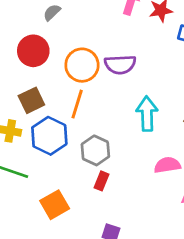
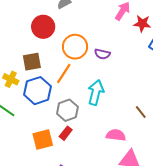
purple semicircle: (120, 65) -> (102, 54), size x0.7
cyan arrow: (147, 114) -> (96, 92), moved
orange square: (55, 205) -> (43, 140), moved

